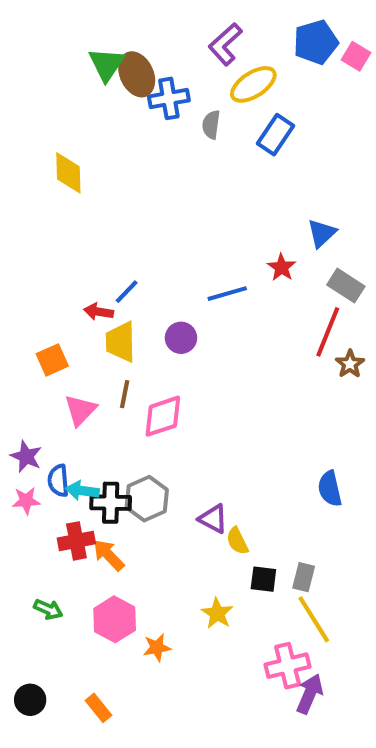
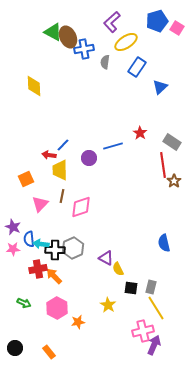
green triangle: (107, 64) -> (53, 32), turned -36
blue triangle: (322, 233) -> (160, 87), moved
red line: (328, 332) -> (163, 165), turned -30
purple circle: (181, 338) -> (89, 158), moved

